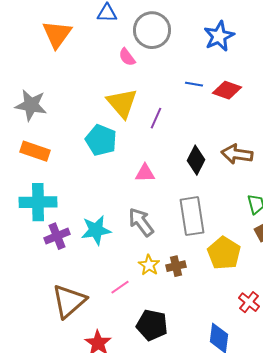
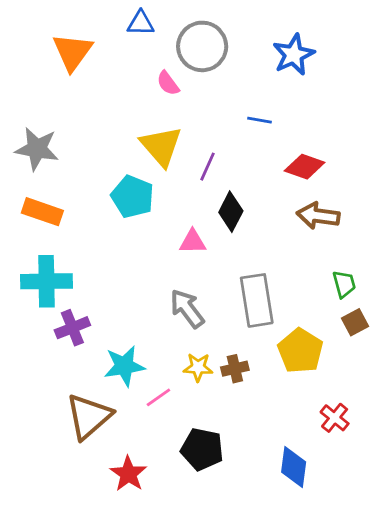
red diamond: (227, 90) -> (305, 167), moved
black diamond: (196, 160) -> (231, 212), moved
cyan star: (96, 230) -> (124, 366), moved
yellow star: (149, 265) -> (198, 367), turned -30

